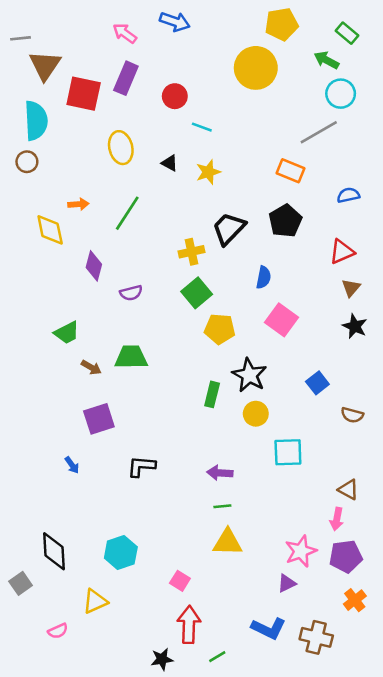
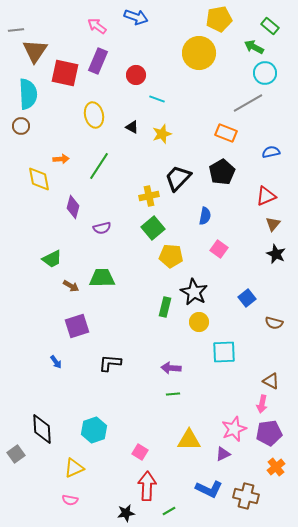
pink square: (281, 320) -> (219, 249), size x0.7
yellow triangle: (227, 542) -> (189, 440), moved
pink semicircle: (58, 631) -> (70, 500), moved, turned 35

